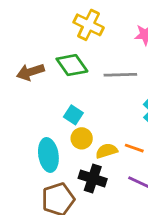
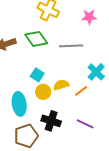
orange line: (134, 148) -> (81, 91), moved, turned -56
yellow semicircle: (107, 151) -> (61, 85), moved

